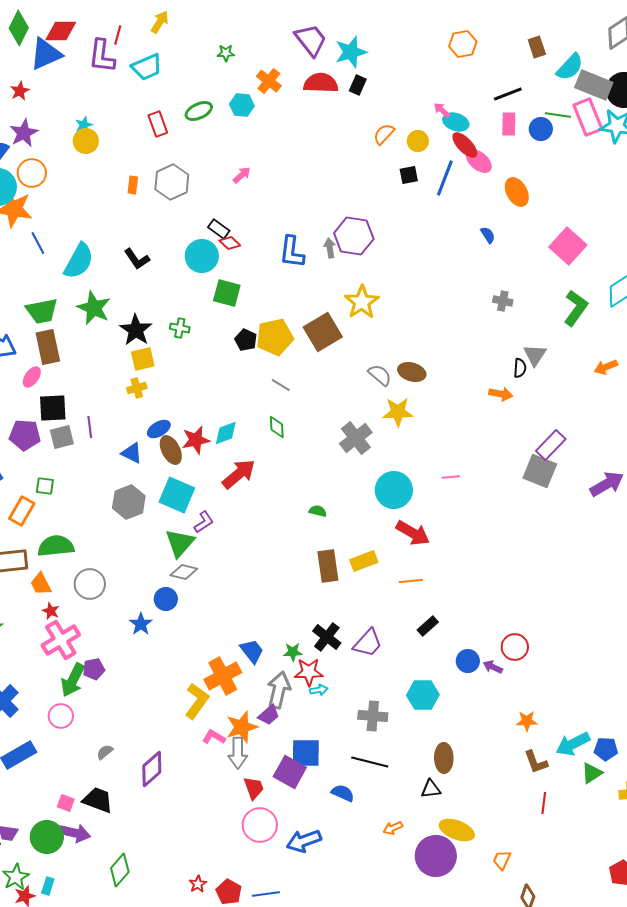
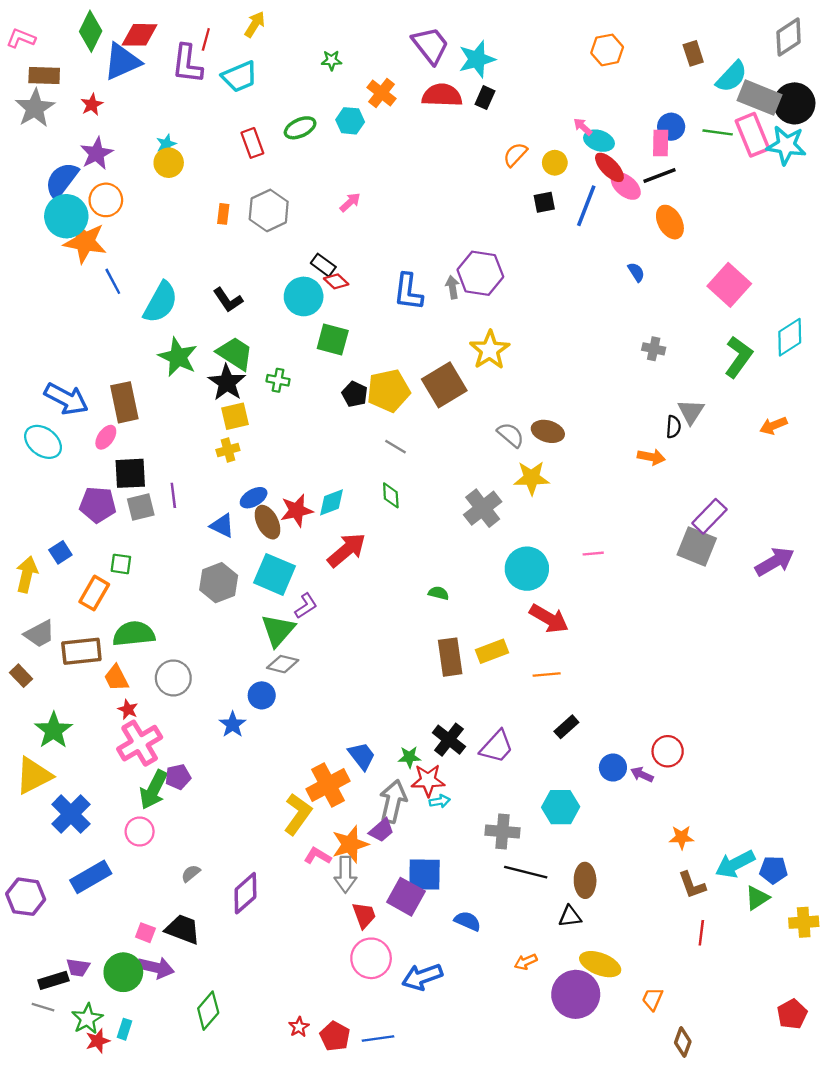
black line: (508, 94) -> (659, 176), moved
blue circle: (541, 129) -> (671, 127), moved
green trapezoid: (42, 311) -> (235, 353), moved, turned -136
black line: (370, 762) -> (526, 872), moved

